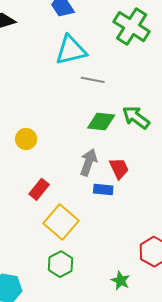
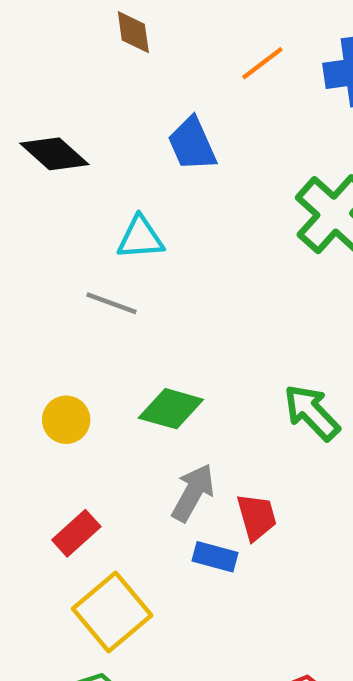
cyan triangle: (71, 50) -> (140, 238), moved, size x0.7
gray line: (93, 80) -> (111, 303), moved
green diamond: (101, 121) -> (171, 409), moved

